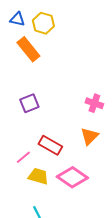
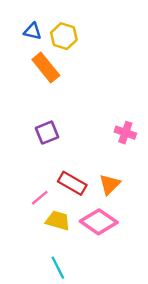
orange triangle: (89, 136) -> (110, 184), moved

